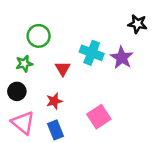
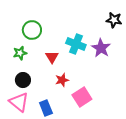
black circle: (17, 91) -> (23, 80), moved
red star: (54, 101) -> (62, 80), moved

